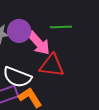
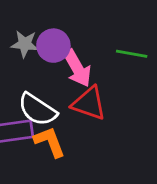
green line: (61, 27) -> (132, 54), moved

